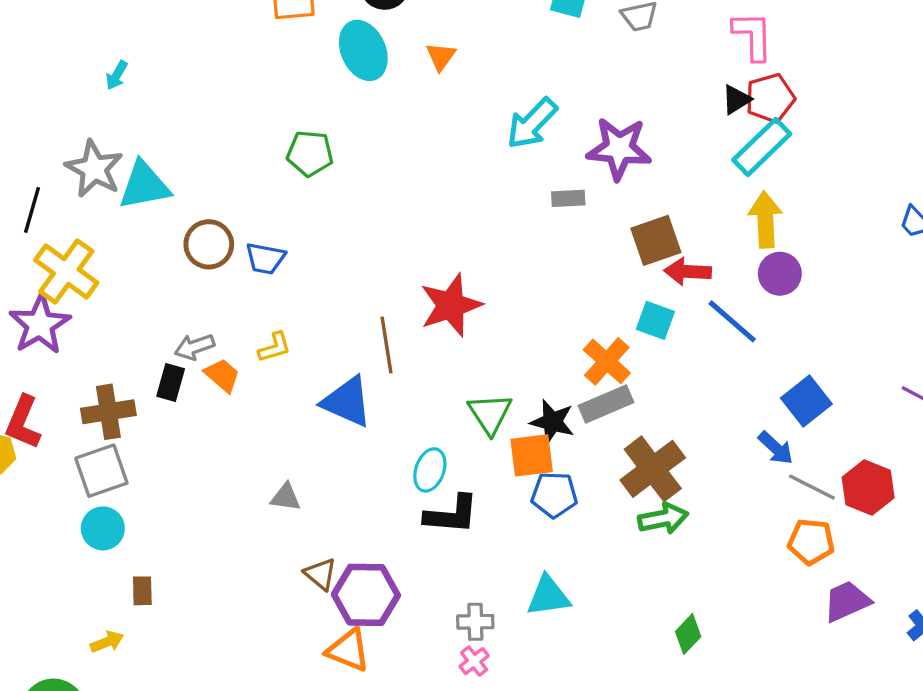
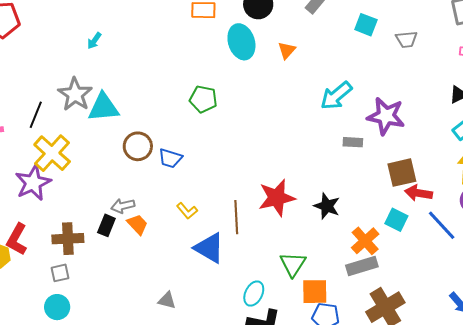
yellow L-shape: (275, 347) -> (187, 211), moved, turned 60
black star: (552, 422) -> (327, 206), moved
gray square: (101, 471) -> (60, 273), size x0.6

